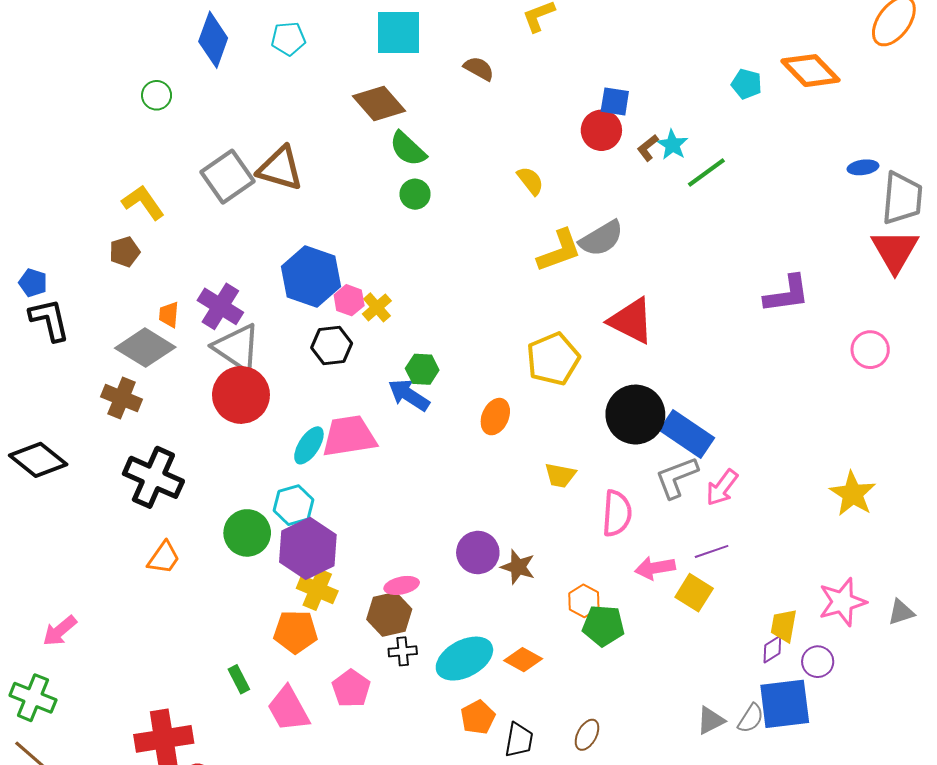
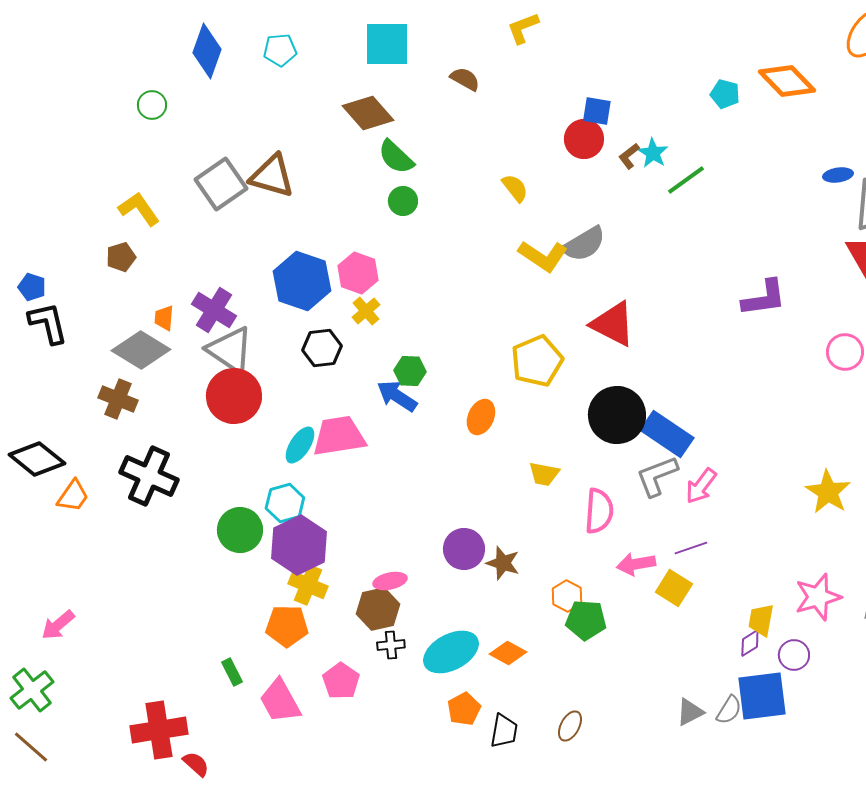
yellow L-shape: (559, 251) -> (543, 256), turned 54
pink hexagon: (349, 300) -> (358, 273), moved, size x1.4
orange trapezoid: (164, 558) -> (73, 496), moved
green cross: (33, 698) -> (32, 690), turned 30

